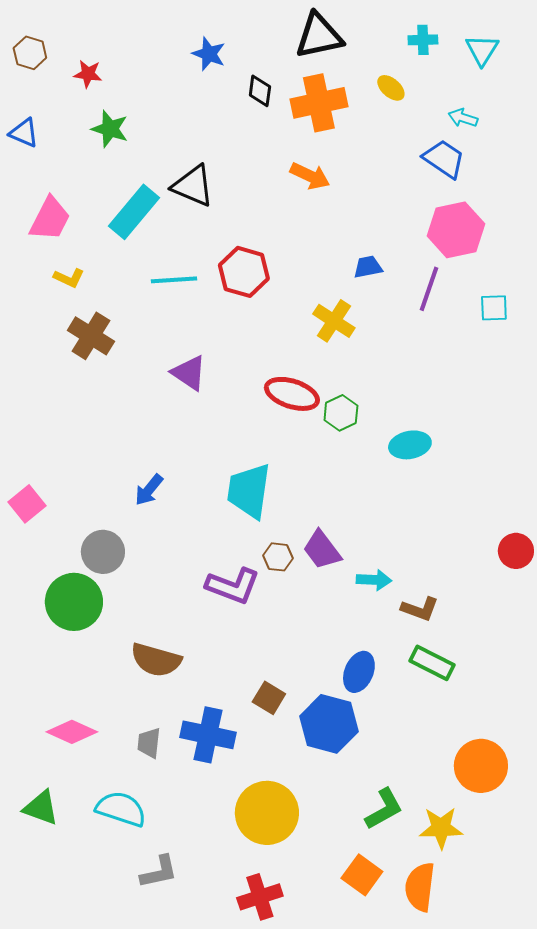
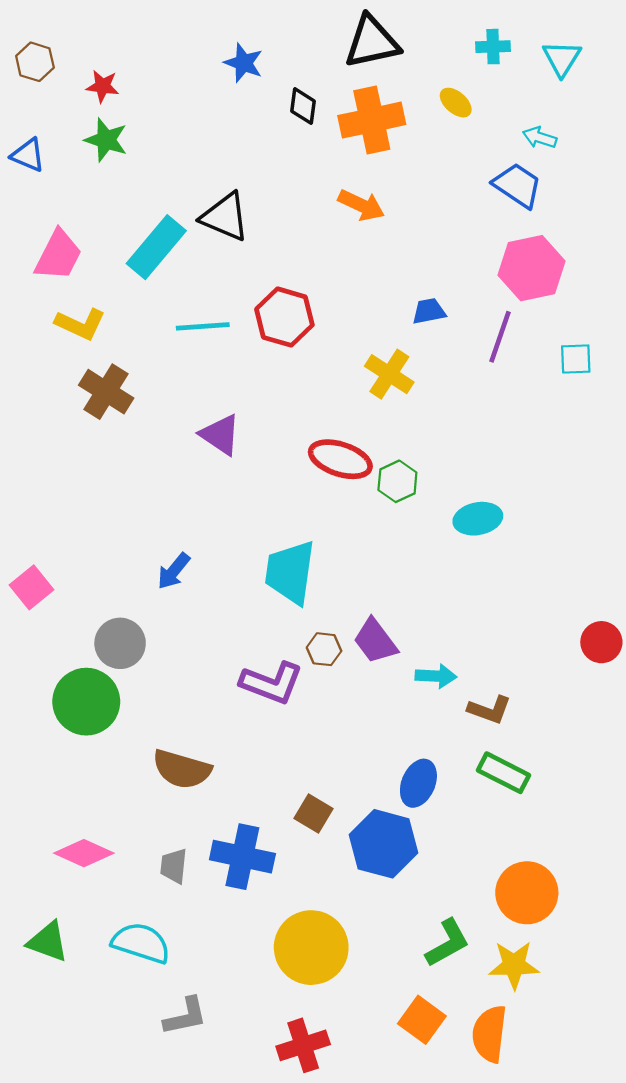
green star: (110, 129) -> (106, 140), moved
yellow L-shape: (69, 278) -> (80, 324), size x1.4
orange circle: (481, 766) -> (527, 893), moved

